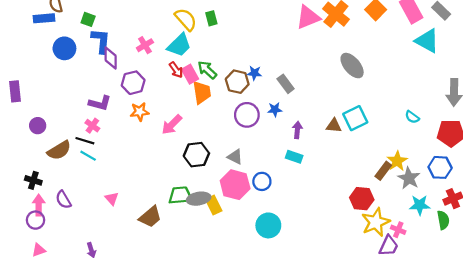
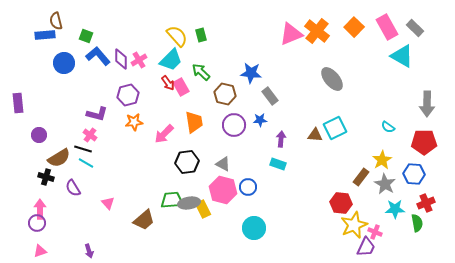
blue L-shape: (101, 41) -> (98, 56), turned -45
purple diamond: (111, 58) -> (121, 59), moved
green arrow: (207, 70) -> (201, 72), moved
blue star: (254, 73) -> (251, 73), moved, size x1.5
orange trapezoid: (202, 92) -> (194, 122), moved
yellow star: (397, 161) -> (382, 160), moved
black cross: (33, 180) -> (46, 177), moved
purple semicircle: (63, 200) -> (73, 188), moved

